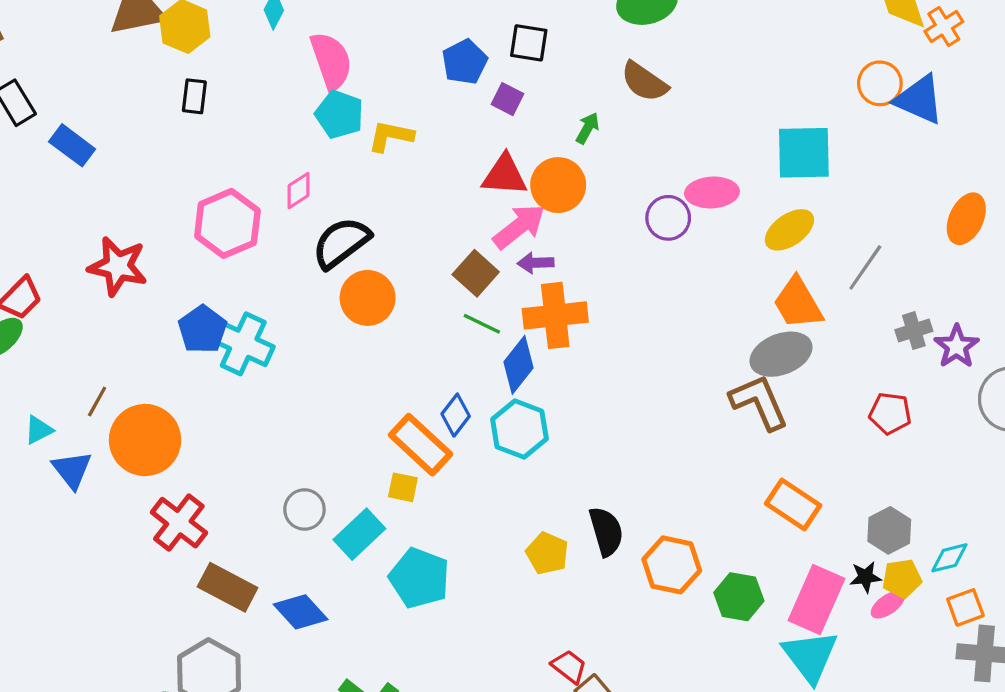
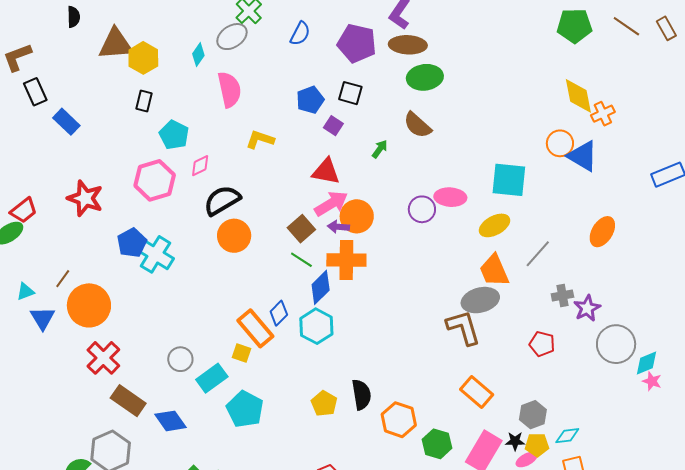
cyan pentagon: (339, 114) -> (174, 135), moved
orange circle: (558, 185) -> (357, 216), moved

